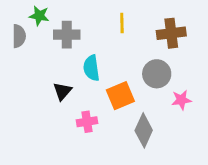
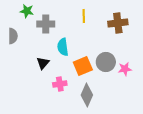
gray semicircle: (19, 36) -> (13, 36), moved
gray circle: (157, 74) -> (106, 62), moved
gray diamond: (144, 130) -> (87, 95), moved

